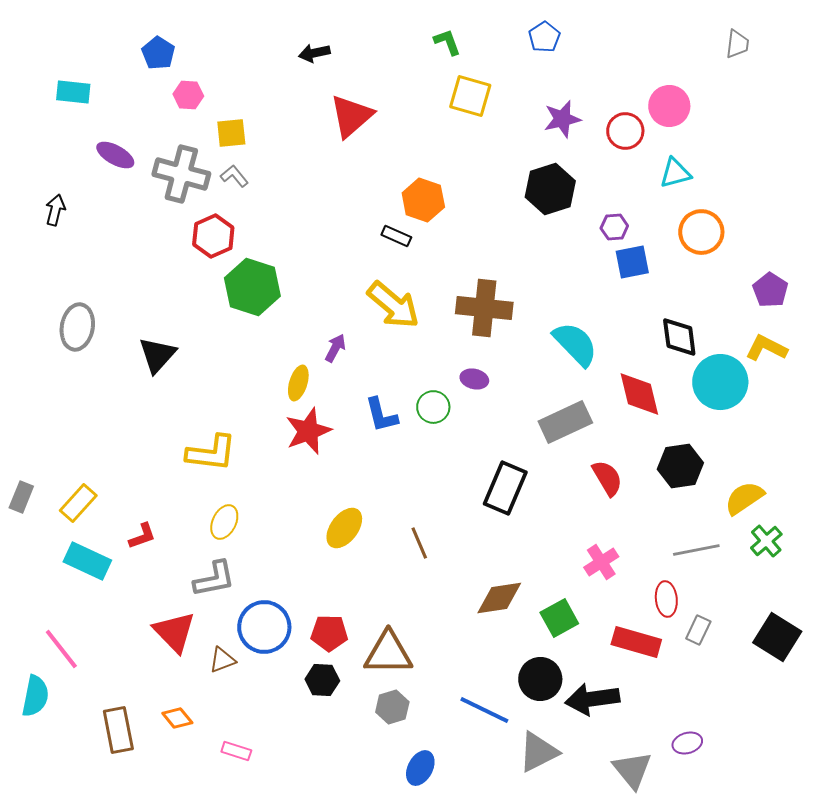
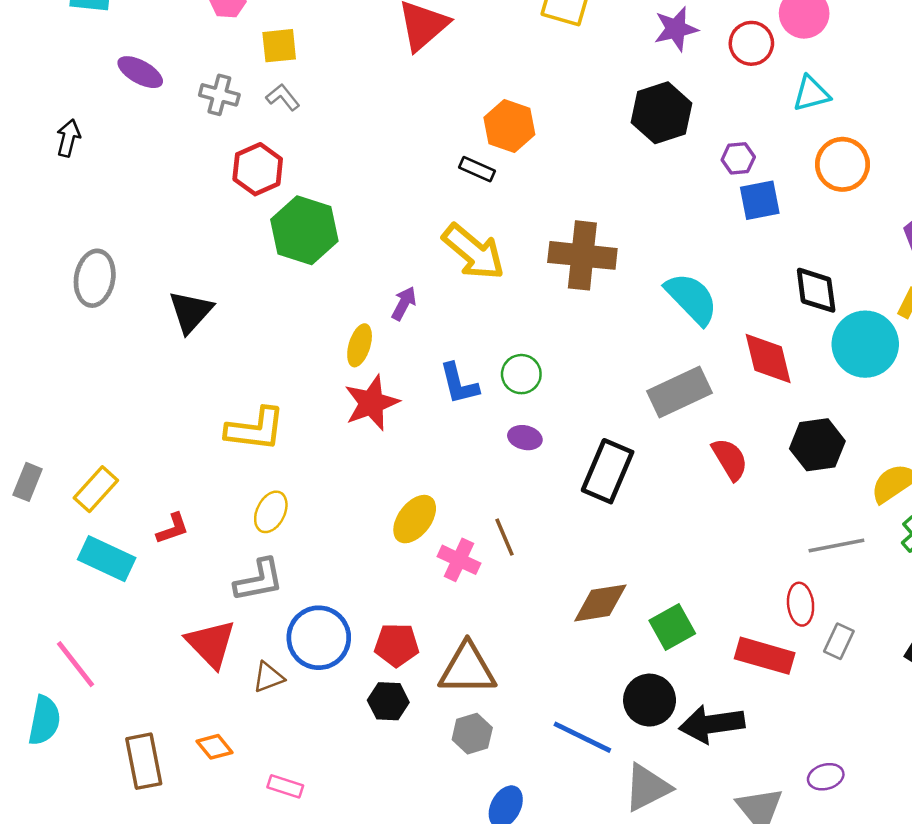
gray cross: (181, 174) -> (219, 95), size x0.6
purple ellipse: (474, 379) -> (525, 438), moved
pink cross: (601, 562) -> (459, 560), moved, turned -32

